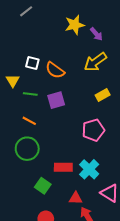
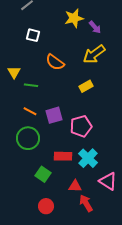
white square: (32, 63) -> (33, 35), moved
yellow rectangle: (103, 95) -> (86, 86), moved
purple square: (56, 100) -> (54, 115), moved
pink pentagon: (93, 130) -> (81, 126), moved

